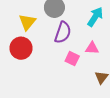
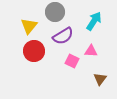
purple semicircle: (63, 32) -> (63, 36), turned 40
red circle: (21, 48) -> (34, 51), moved

